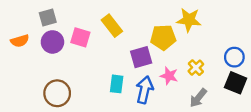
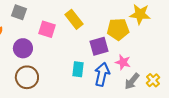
gray square: (48, 17) -> (19, 12), turned 35
purple circle: (52, 42) -> (23, 48), moved
yellow cross: (196, 68) -> (153, 80), moved
gray arrow: (198, 98) -> (132, 81), moved

